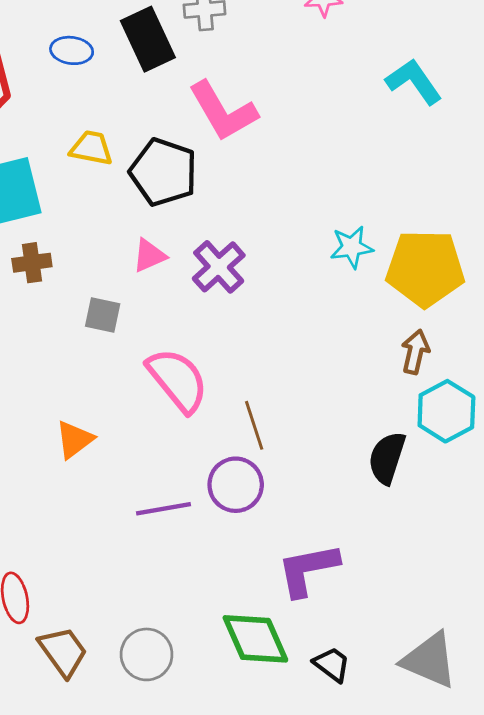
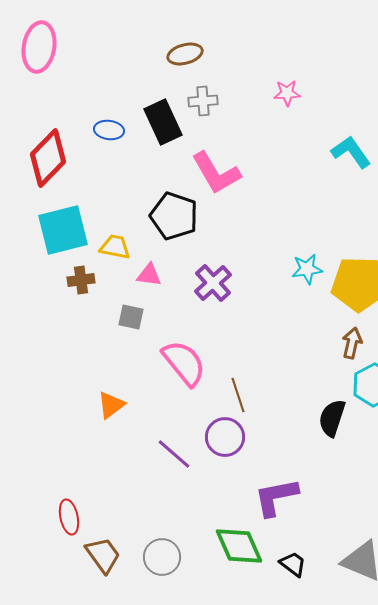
yellow trapezoid: (91, 148) -> (115, 247), moved
pink triangle: (149, 256) -> (149, 275), moved, turned 32
purple line: (164, 509) -> (174, 454), turned 51

